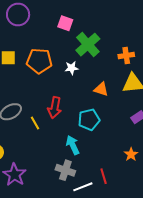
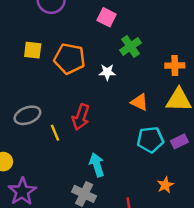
green cross: (88, 45) -> (130, 46), size x0.7
cyan pentagon: (89, 120) -> (150, 140), moved

